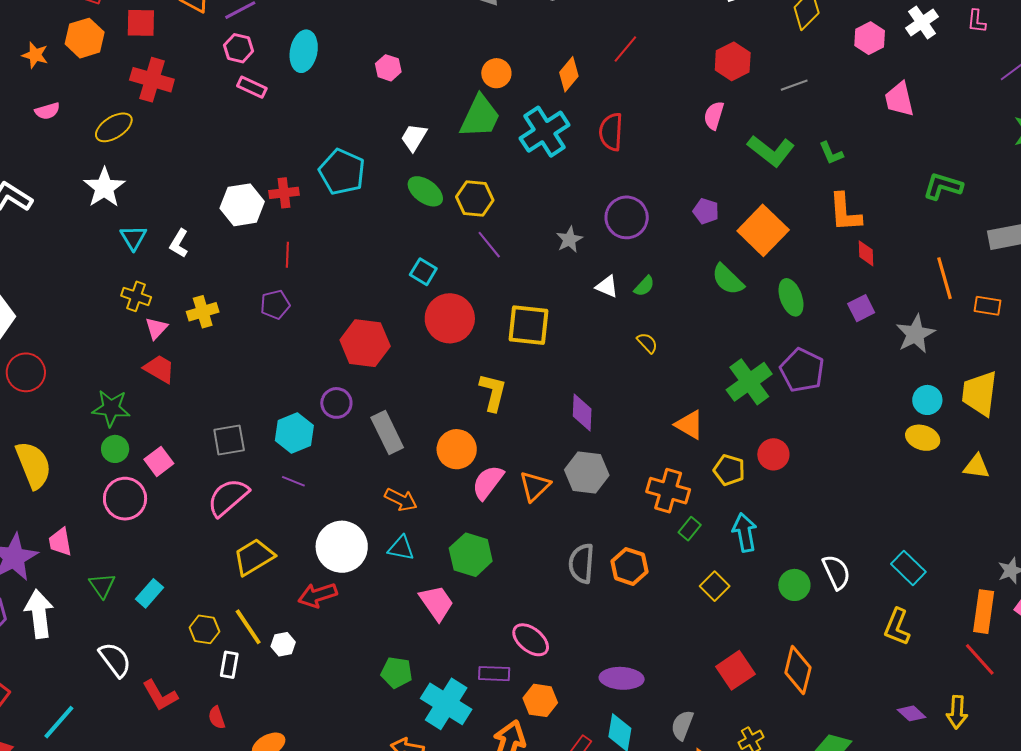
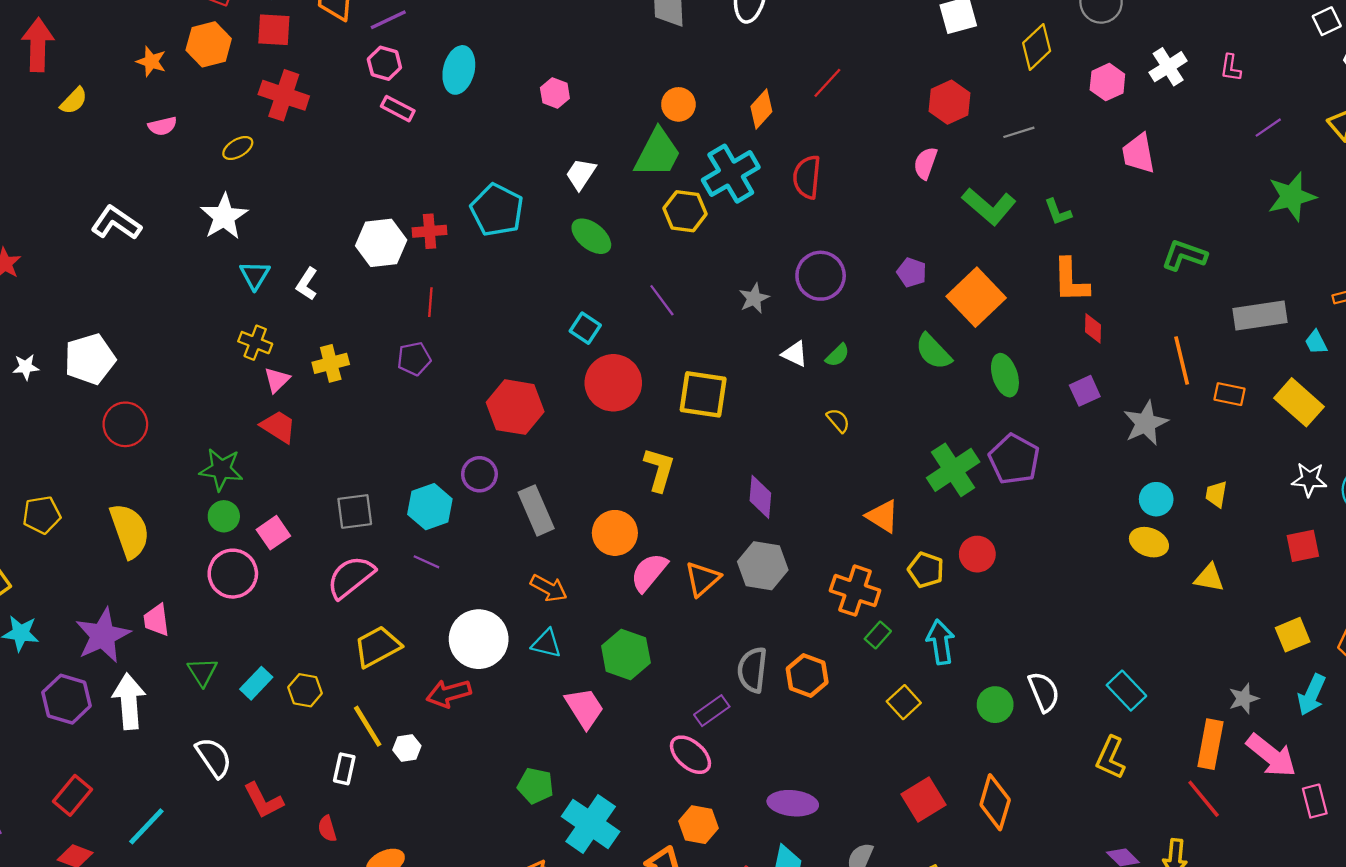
yellow ellipse: (114, 127) -> (238, 148), size x0.7
yellow hexagon: (475, 199) -> (685, 211), moved
yellow trapezoid: (980, 393) -> (1216, 494), size x0.5
yellow hexagon: (204, 629) -> (305, 690), moved
purple rectangle: (494, 674) -> (712, 711), moved, turned -40

